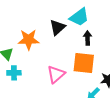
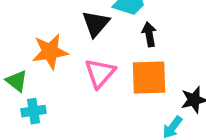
pink triangle: (56, 74) -> (100, 73), moved

